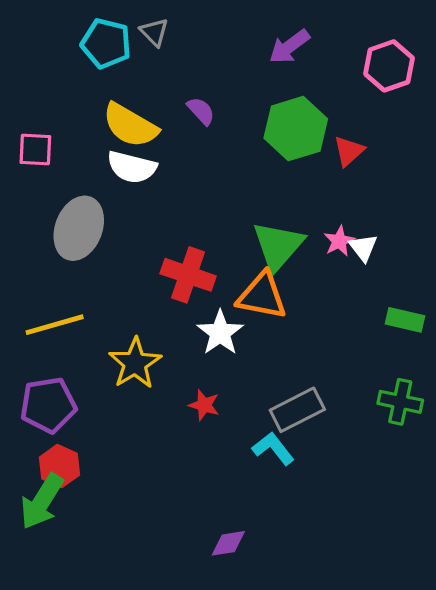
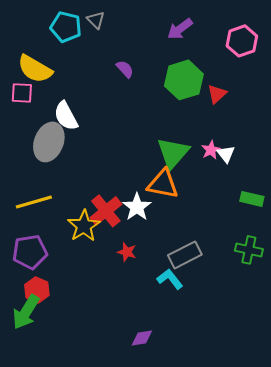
yellow semicircle: (130, 125) -> (35, 69), moved
white semicircle: (132, 167) -> (66, 116), moved, turned 48
red cross: (188, 275) -> (106, 211), moved, turned 32

